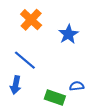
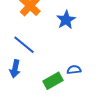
green rectangle: (55, 97) -> (53, 81), turned -48

